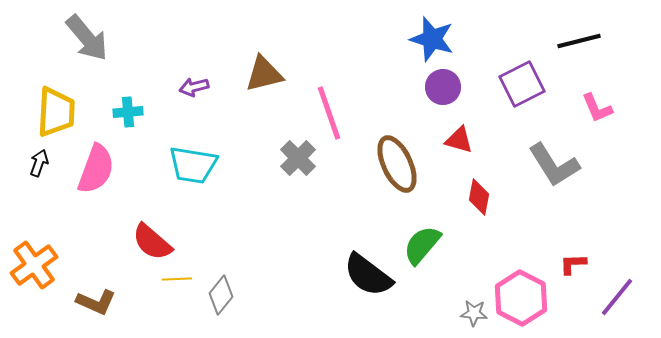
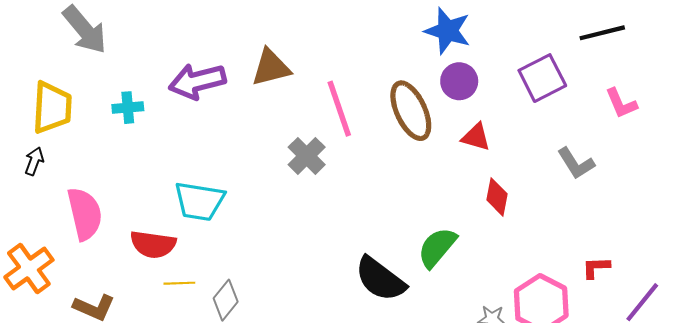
purple arrow: (194, 87) -> (197, 81), size x1.8
brown ellipse: (397, 164) -> (411, 111), moved
cyan trapezoid: (193, 165) -> (199, 201), moved
gray L-shape: (554, 165) -> (576, 163), size x0.7
pink semicircle: (96, 169) -> (85, 214), moved, turned -33
red semicircle: (152, 242) -> (153, 244), turned -33

